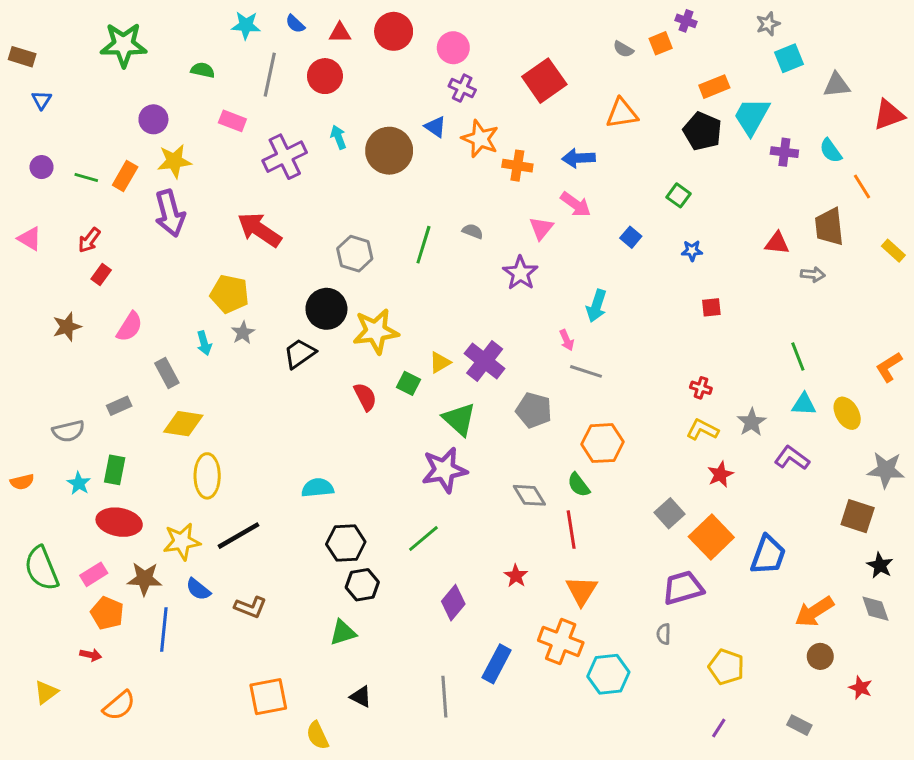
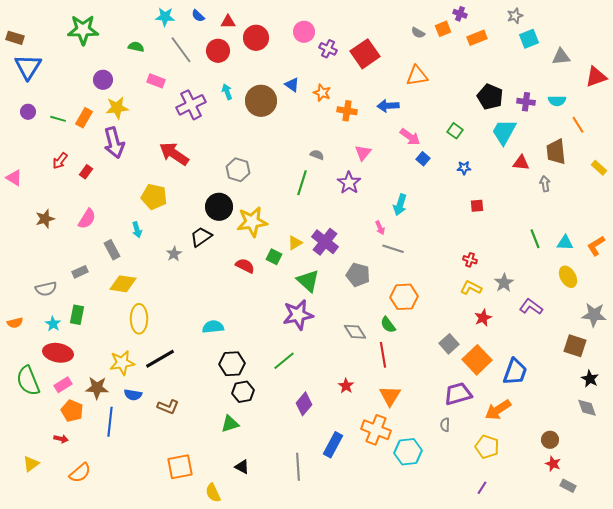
red circle: (394, 31) -> (256, 38), moved
gray line: (270, 75) -> (181, 50), turned -48
orange rectangle: (714, 87) -> (477, 38), moved
purple cross: (462, 88) -> (328, 49), moved
blue triangle: (42, 100) -> (28, 67), size x2.0
cyan trapezoid: (752, 116) -> (504, 132), moved
black pentagon: (702, 131) -> (490, 97), moved
orange star: (480, 139) -> (322, 93), size x0.7
cyan semicircle: (831, 151) -> (557, 101), turned -54
pink arrow: (576, 204) -> (410, 137), moved
pink triangle: (30, 239) -> (14, 178), moved
green line: (423, 245) -> (302, 183), moved
red rectangle: (101, 274) -> (86, 172), moved
gray arrow: (813, 274) -> (545, 184), turned -105
gray star: (243, 333) -> (174, 254), moved
red semicircle: (365, 397) -> (245, 266), turned -36
cyan triangle: (804, 404) -> (565, 243), moved
red ellipse: (119, 522) -> (58, 353), moved
blue semicircle: (198, 589) -> (133, 395), turned -30
orange arrow: (814, 612) -> (498, 410), moved
red star: (861, 688) -> (553, 464), moved
gray rectangle: (799, 725) -> (568, 486), moved

